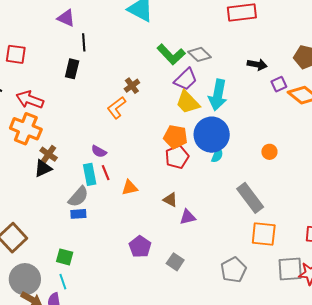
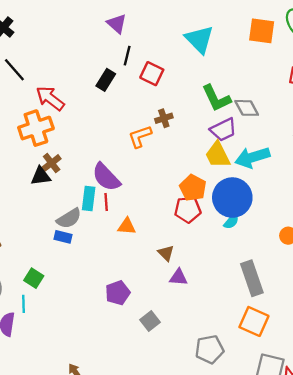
red square: (16, 54) -> (152, 74), moved
cyan arrow: (218, 95) -> (252, 157), turned 44
orange cross: (26, 129) -> (36, 128), turned 32
purple semicircle: (99, 151) -> (106, 177), size x1.8

